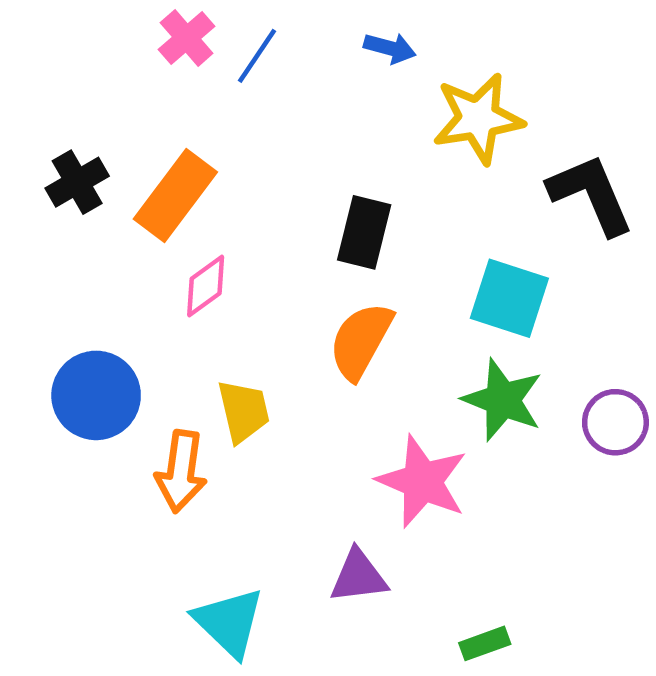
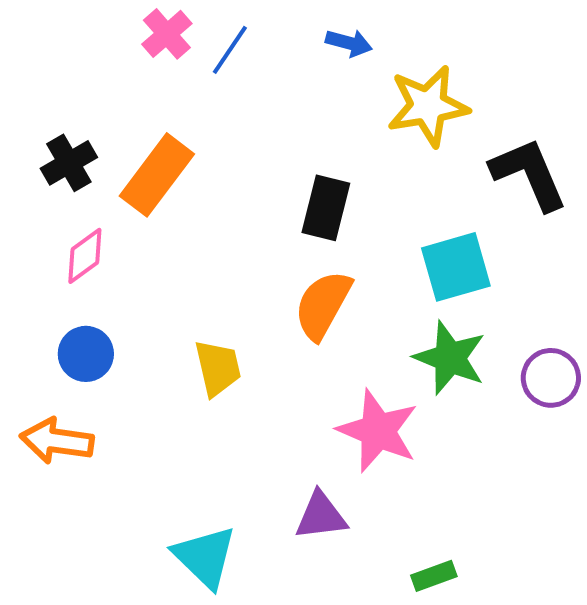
pink diamond: (206, 286) -> (85, 256), moved
cyan square: (509, 298) -> (456, 267), turned -34
blue circle: (96, 395) -> (86, 354), size x0.7
orange arrow: (181, 471) -> (57, 441), moved, turned 90

